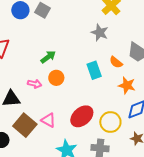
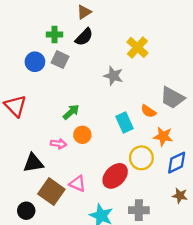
gray star: (100, 33) -> (113, 76), moved
yellow circle: (110, 122) -> (141, 158), moved

